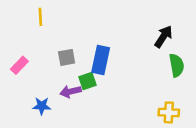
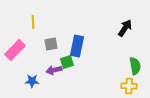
yellow line: (40, 17) -> (33, 22), moved
pink rectangle: (19, 65) -> (15, 50), size x1.5
green semicircle: (177, 65) -> (135, 66), moved

